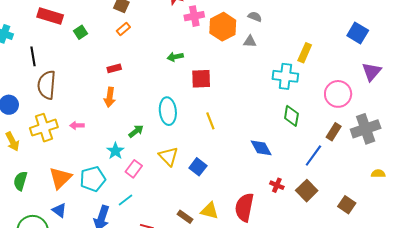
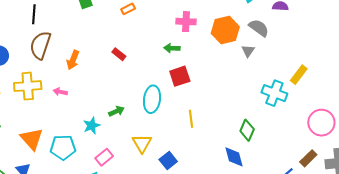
pink cross: (194, 16) -> (186, 22), moved
gray semicircle: (255, 17) -> (259, 28), size x1.5
gray triangle: (250, 41) -> (248, 51), turned 48
red rectangle: (114, 68) -> (119, 54), moved, turned 40
red square: (201, 79) -> (180, 76), moved, turned -30
orange arrow: (110, 97) -> (73, 60), moved
green diamond: (291, 116) -> (247, 130), moved
pink rectangle: (134, 169) -> (104, 157), moved
orange triangle: (60, 178) -> (32, 139), turned -40

